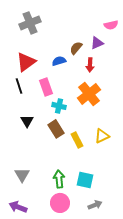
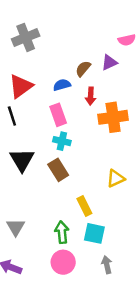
red arrow: (90, 65) -> (91, 96), moved
pink rectangle: (46, 87) -> (58, 115), moved
orange cross: (89, 94) -> (113, 117), moved, turned 30
black triangle: (27, 121) -> (22, 160), size x1.5
yellow rectangle: (77, 140) -> (84, 206), moved
gray arrow: (95, 205) -> (107, 265), turned -80

